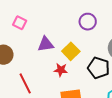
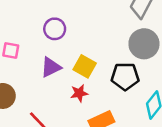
purple circle: (88, 22) -> (55, 29), moved

